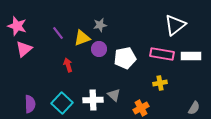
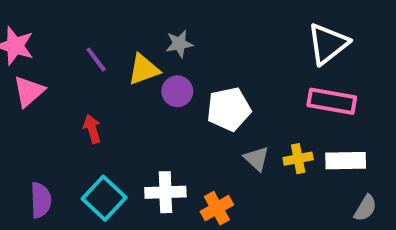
pink rectangle: (162, 54) -> (332, 101), moved
white rectangle: (191, 56) -> (346, 161), moved
red arrow: (68, 65) -> (92, 129), moved
gray triangle: (114, 95) -> (256, 159), moved
orange cross: (141, 108) -> (217, 208), moved

